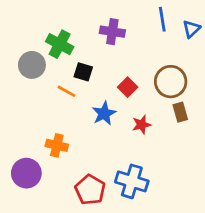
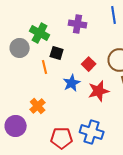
orange line: (67, 91) -> (45, 67), turned 48
red star: (141, 125) -> (99, 91), size x1.5
orange cross: (57, 145) -> (38, 106), turned 35
red pentagon: (90, 190) -> (62, 138), turned -30

